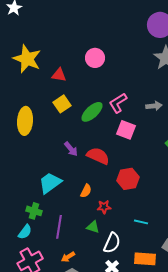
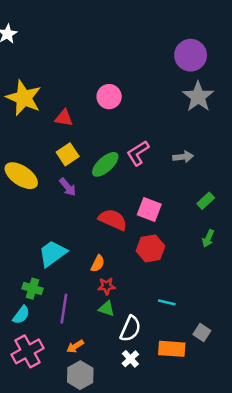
yellow ellipse: (25, 121) -> (21, 176), turned -60
pink square: (126, 130) -> (149, 210), moved
purple arrow: (71, 149) -> (68, 187), moved
red star: (104, 207) -> (107, 286), moved

